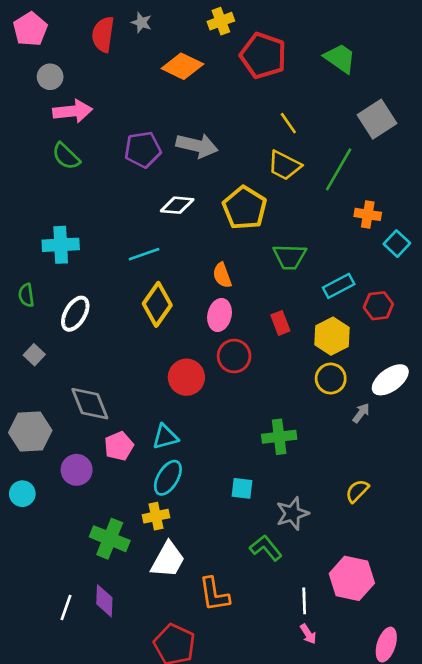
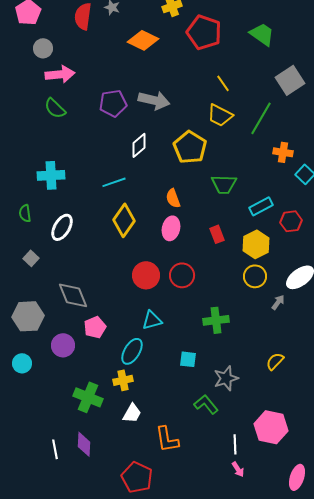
white diamond: (177, 205) -> (139, 145), turned -45
red circle: (234, 356) -> (182, 275), moved
cyan triangle: (165, 437) -> (152, 320), moved
white trapezoid: (168, 560) -> (132, 413), size x0.7
white line: (66, 607) -> (55, 449), turned -30

